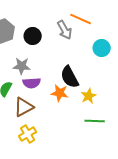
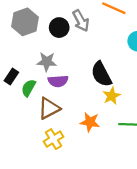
gray arrow: (65, 30) -> (81, 21), moved
orange star: (60, 93) -> (90, 122), moved
yellow star: (89, 96) -> (112, 96), moved

